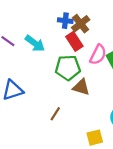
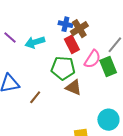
cyan arrow: (35, 43) -> (35, 42), turned 120
brown line: (55, 114) -> (35, 97), moved

